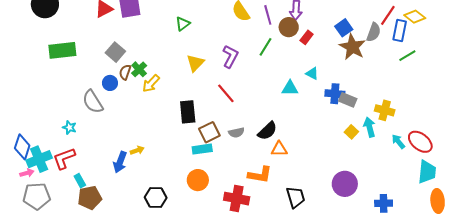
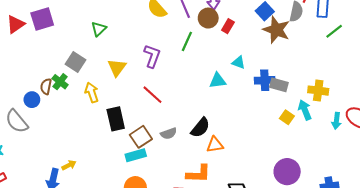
gray square: (115, 52) -> (75, 62), moved
yellow arrow: (151, 83) -> (92, 93), moved, turned 126
cyan arrow: (398, 142) -> (336, 121), turned -126

